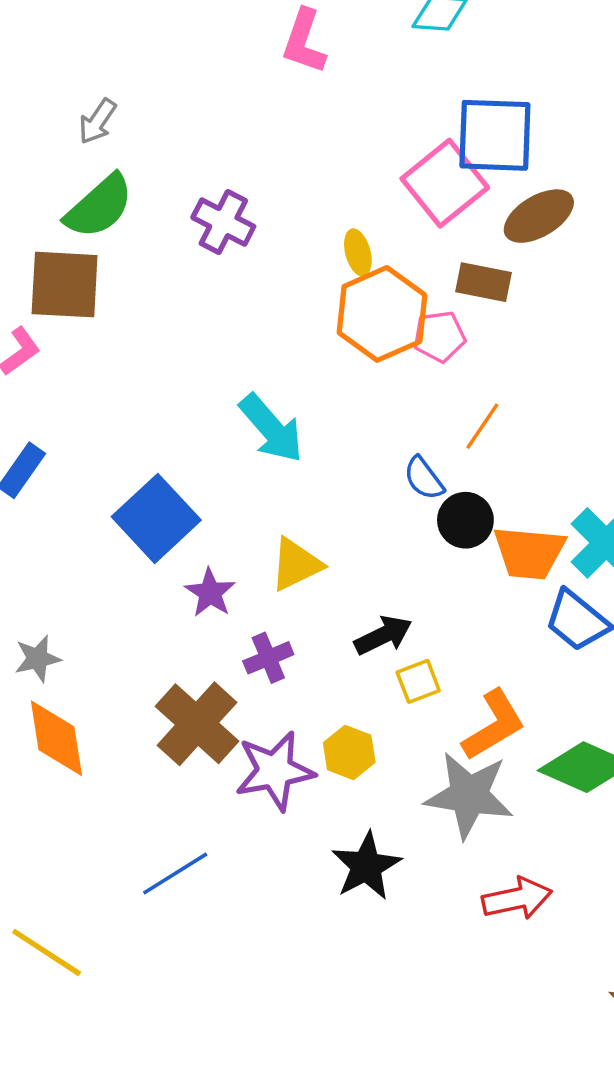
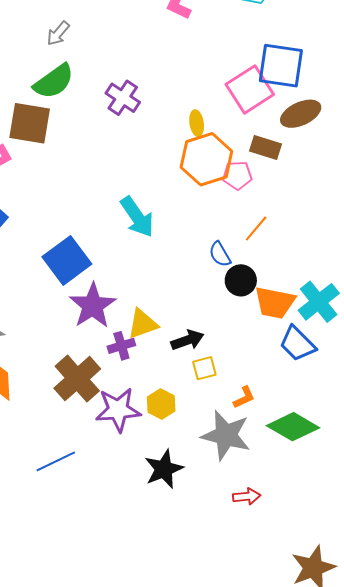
yellow triangle: (296, 564) -> (143, 324), moved
purple star: (210, 593) -> (93, 306), size x1.6
orange L-shape: (494, 725) -> (244, 397), size x0.6
red arrow: (517, 899) -> (247, 496), size x0.7

